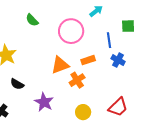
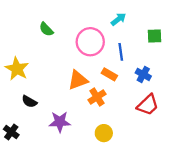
blue line: (109, 40) -> (121, 52), moved
orange rectangle: (88, 60) -> (109, 74), turned 48
purple star: (44, 102) -> (60, 122), turned -30
red trapezoid: (118, 107) -> (148, 105), moved

